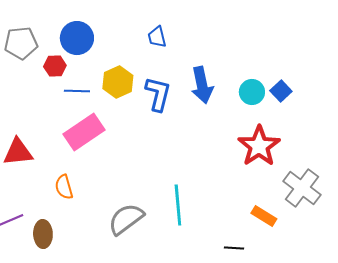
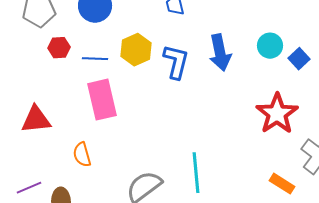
red hexagon: (55, 66) -> (59, 48), moved
cyan circle: (252, 92) -> (270, 46), moved
pink rectangle: (84, 132) -> (102, 100), turned -69

